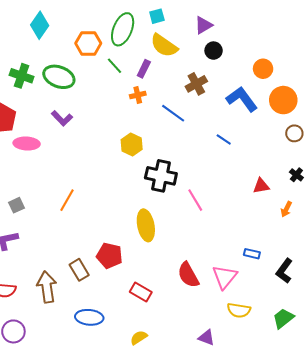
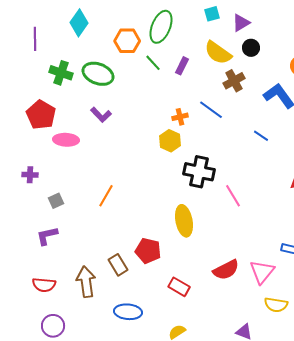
cyan square: (157, 16) -> (212, 14), moved
yellow semicircle: (164, 45) -> (218, 53), moved
orange cross: (138, 95) -> (180, 117), moved
red semicircle: (188, 275) -> (226, 270), turned -88

